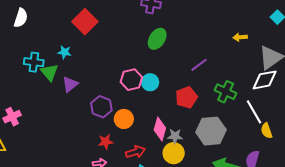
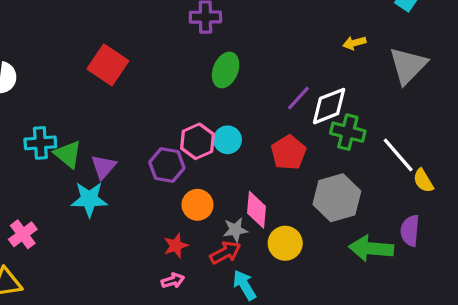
cyan star: (64, 52) -> (89, 199), moved, size x1.6
white diamond: (265, 80) -> (329, 106), moved
purple hexagon: (101, 107) -> (167, 165), moved
gray star: (175, 136) -> (235, 230), moved

